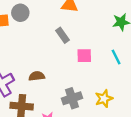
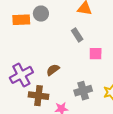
brown semicircle: (37, 76) -> (53, 70), turned -32

